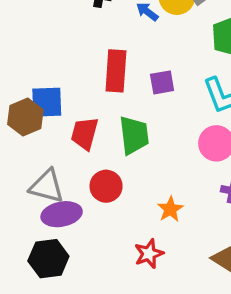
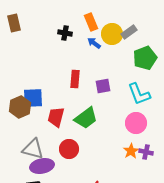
red rectangle: (116, 71) -> (75, 79), size x0.7
green trapezoid: (134, 135) -> (86, 118), turned 60
orange star: (170, 209) -> (131, 151), moved

